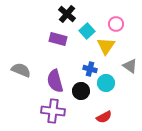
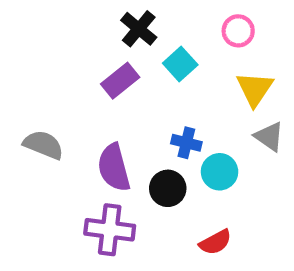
pink circle: (116, 24) -> (238, 31), moved
purple rectangle: (58, 39) -> (120, 81), turned -54
yellow triangle: (106, 46) -> (255, 89), moved

